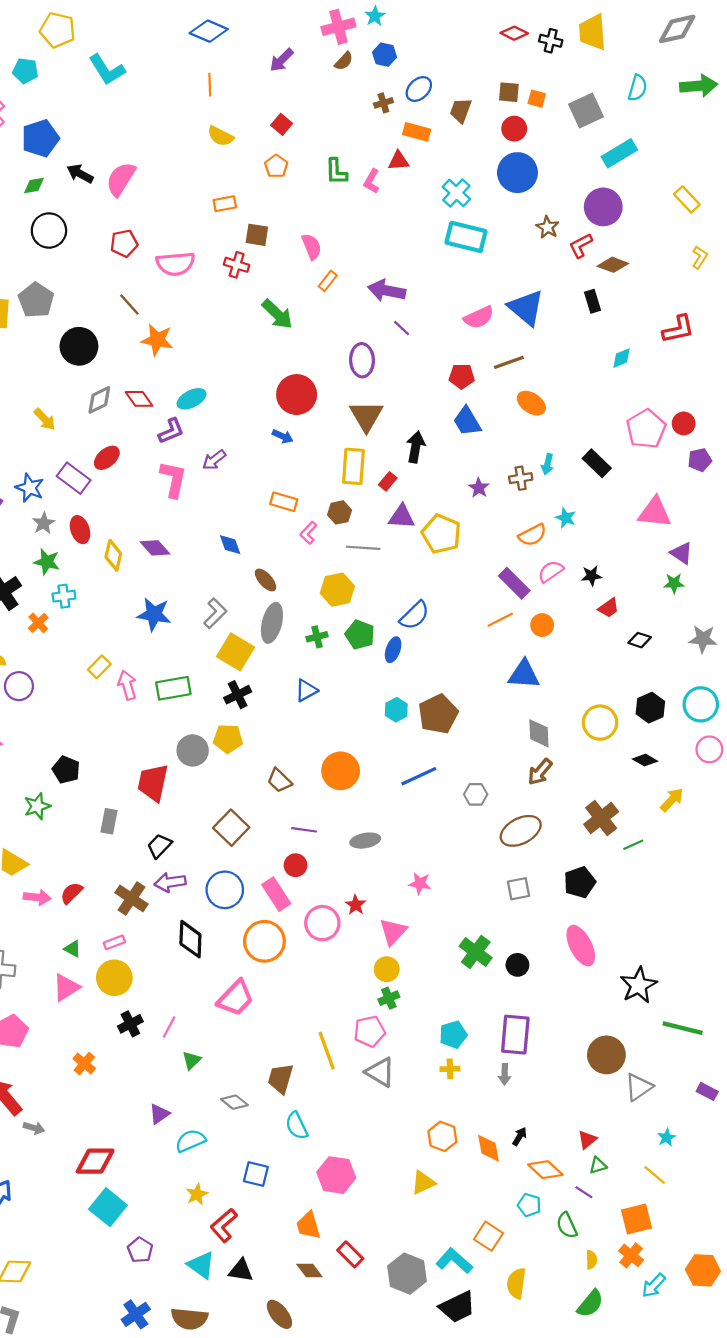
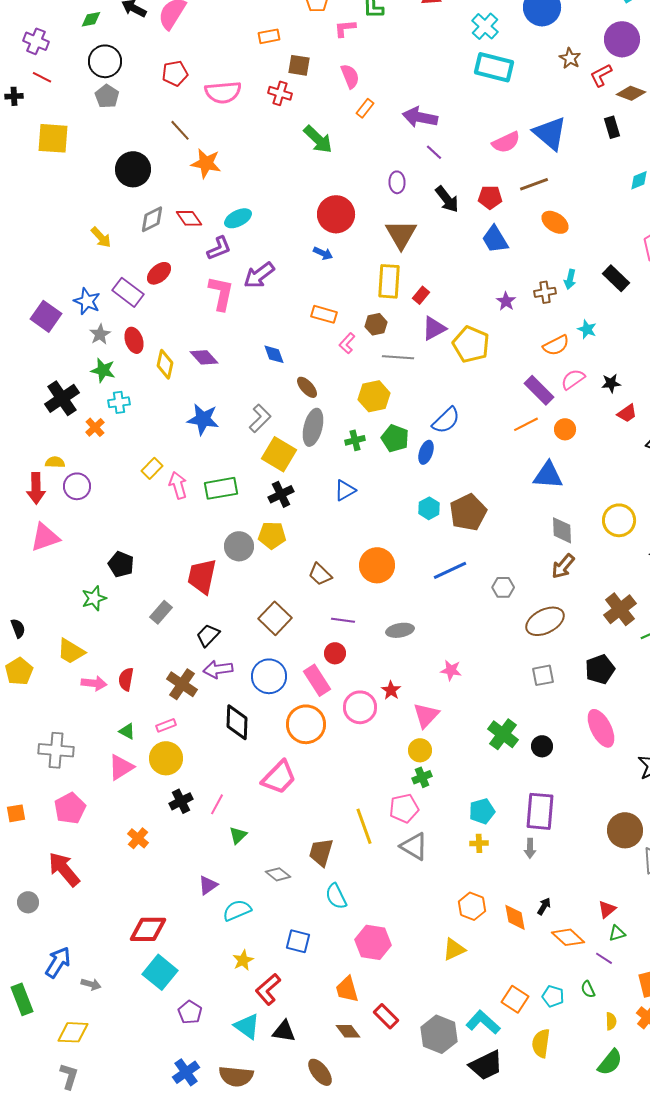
pink L-shape: (372, 181) -> (345, 28), moved, turned 55
gray pentagon: (36, 300) -> (107, 96), moved, size x0.7
purple ellipse: (362, 360) -> (397, 182), size x0.7
black arrow: (416, 447) -> (447, 199), moved, turned 132
purple arrow: (214, 460) -> (259, 275), size x1.4
purple triangle: (402, 517) -> (434, 328), turned -32
gray rectangle: (109, 821) -> (161, 612), turned 30
red semicircle: (71, 893) -> (126, 679), turned -35
gray arrow: (34, 1128) -> (91, 984), moved
cyan pentagon: (529, 1205) -> (553, 996), moved
green semicircle: (567, 1225) -> (588, 989), size x0.7

